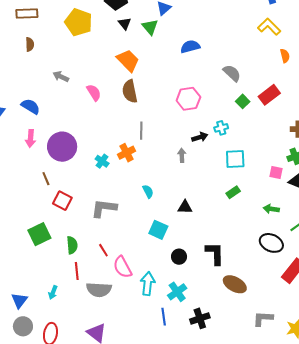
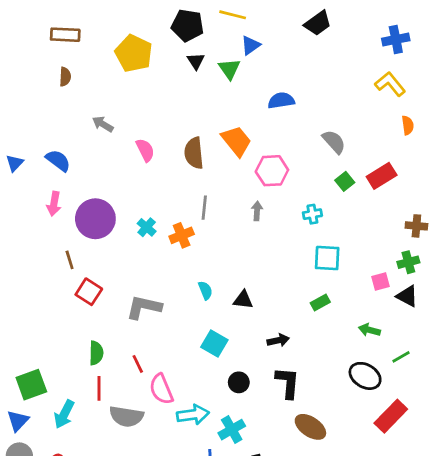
orange trapezoid: (128, 60) -> (236, 141), moved
black arrow: (200, 137) -> (278, 340), moved
gray arrow: (182, 155) -> (257, 211), moved
cyan cross: (102, 161) -> (147, 227), moved
pink square: (276, 173) -> (381, 282), turned -32
black triangle: (185, 207) -> (243, 300), moved
green square: (39, 234) -> (31, 385), moved
cyan arrow: (148, 284) -> (193, 415), turned 70
cyan arrow: (53, 292) -> (64, 414), size x1.5

